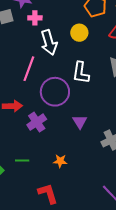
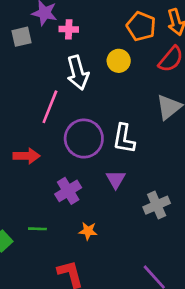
pink cross: (35, 18) -> (69, 29), moved
white L-shape: (81, 73) -> (124, 139), moved
purple cross: (37, 122) -> (68, 191), moved

